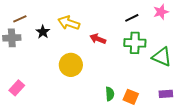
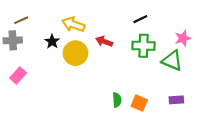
pink star: (161, 12) -> (183, 38), moved
black star: (43, 32) -> (52, 41), moved
yellow circle: (71, 65) -> (75, 53), moved
pink rectangle: (17, 88) -> (18, 75), moved

